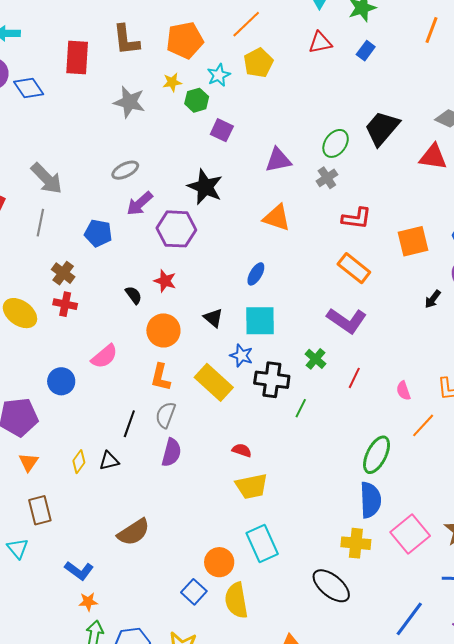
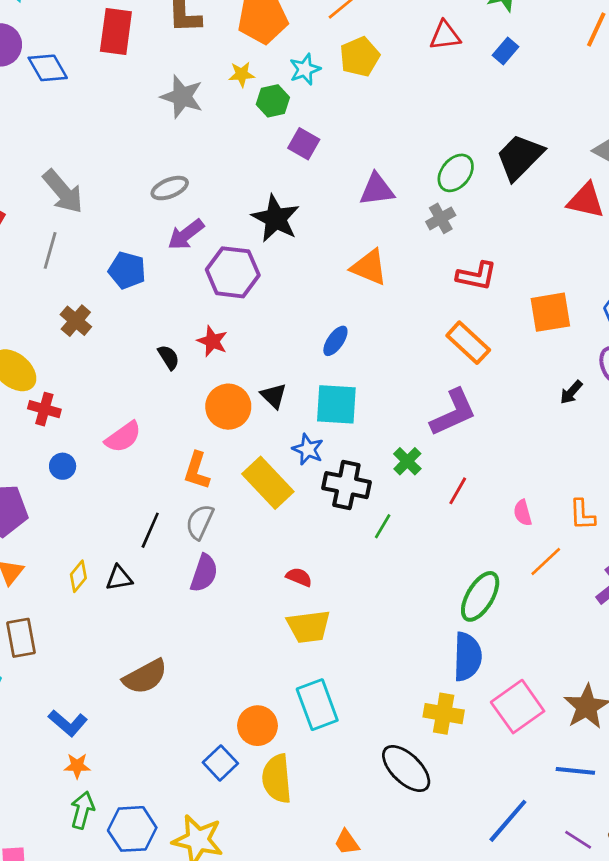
red cross: (65, 304) -> (44, 409), moved
purple L-shape: (347, 320) -> (453, 413), turned -63
orange circle: (163, 330) -> (228, 407), moved
blue circle: (61, 381) -> (63, 466), size x0.7

